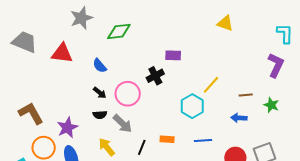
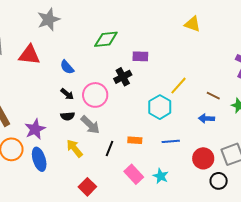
green diamond: (119, 31) -> (106, 39), moved
brown line: (246, 95) -> (213, 96), turned 32

